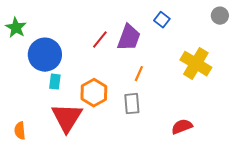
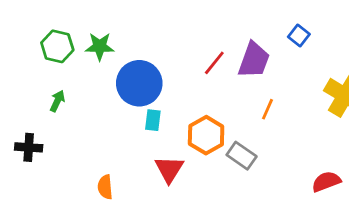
green star: (16, 28) -> (100, 46), turned -30
gray rectangle: (132, 104) -> (242, 156), moved, turned -50
red triangle: (67, 118) -> (169, 169), size x0.7

